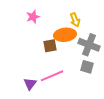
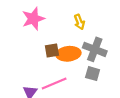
pink star: (33, 17) -> (33, 19), size x1.5
orange ellipse: (65, 35) -> (68, 54), moved

